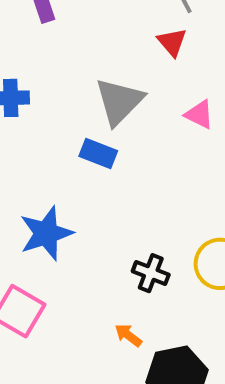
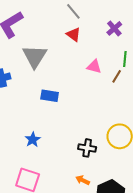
gray triangle: (119, 101) -> (35, 56), moved
blue star: (46, 233) -> (33, 140), size x0.6

